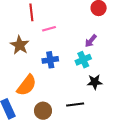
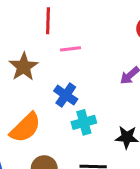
blue cross: (50, 60) -> (66, 95), turned 35
cyan cross: (83, 60) -> (84, 122), moved

